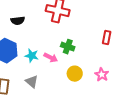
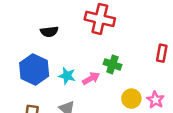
pink arrow: (51, 58) -> (91, 78), turned -56
yellow circle: (75, 74) -> (131, 99), moved

